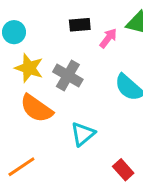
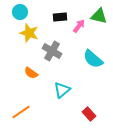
cyan circle: (14, 32) -> (20, 12), moved
yellow star: (29, 68) -> (29, 33), moved
orange semicircle: (36, 108) -> (31, 73), size x0.6

